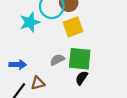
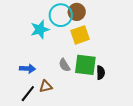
gray semicircle: (57, 60) -> (64, 65), turned -96
black semicircle: (82, 78) -> (101, 73), moved, turned 144

